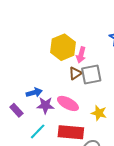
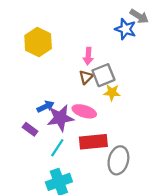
yellow hexagon: (63, 47) -> (38, 42), moved
purple star: (45, 105) -> (60, 118), size x1.4
yellow star: (99, 113) -> (112, 92), moved

